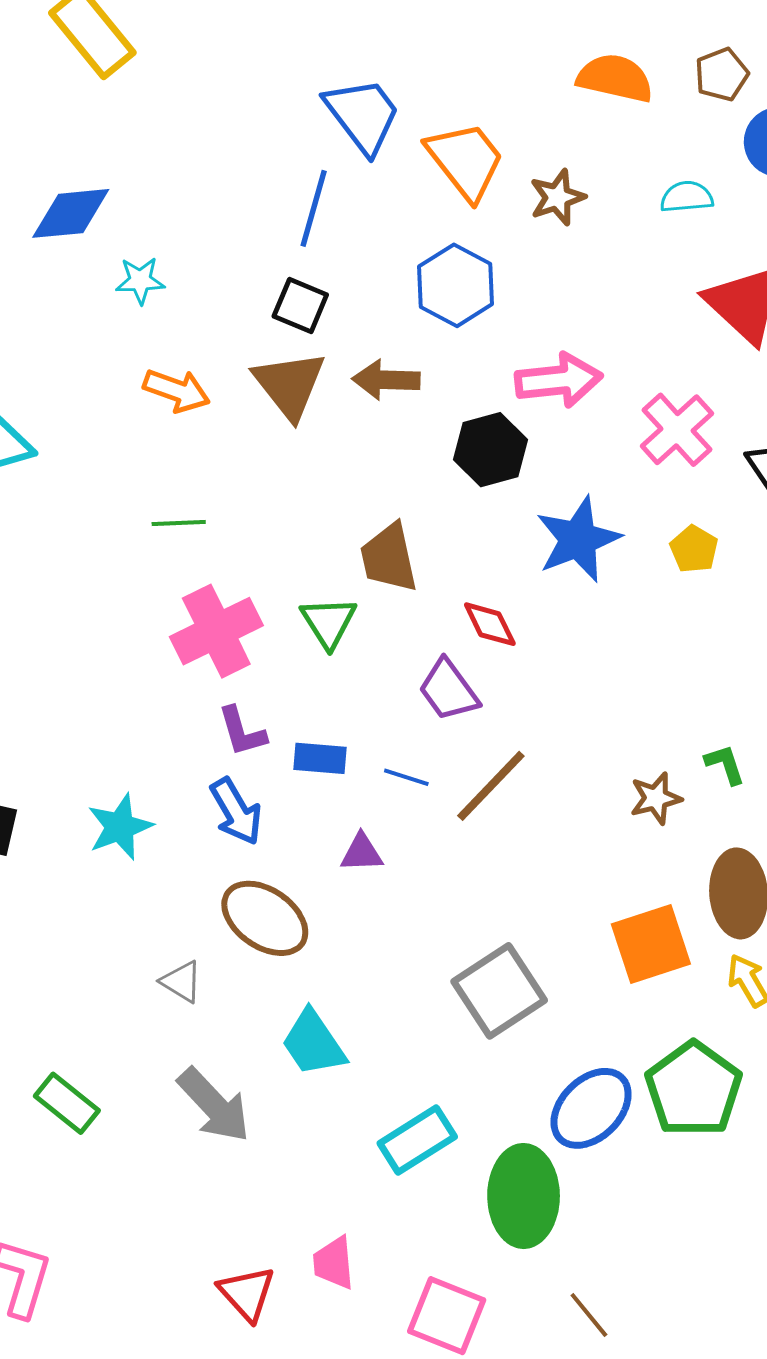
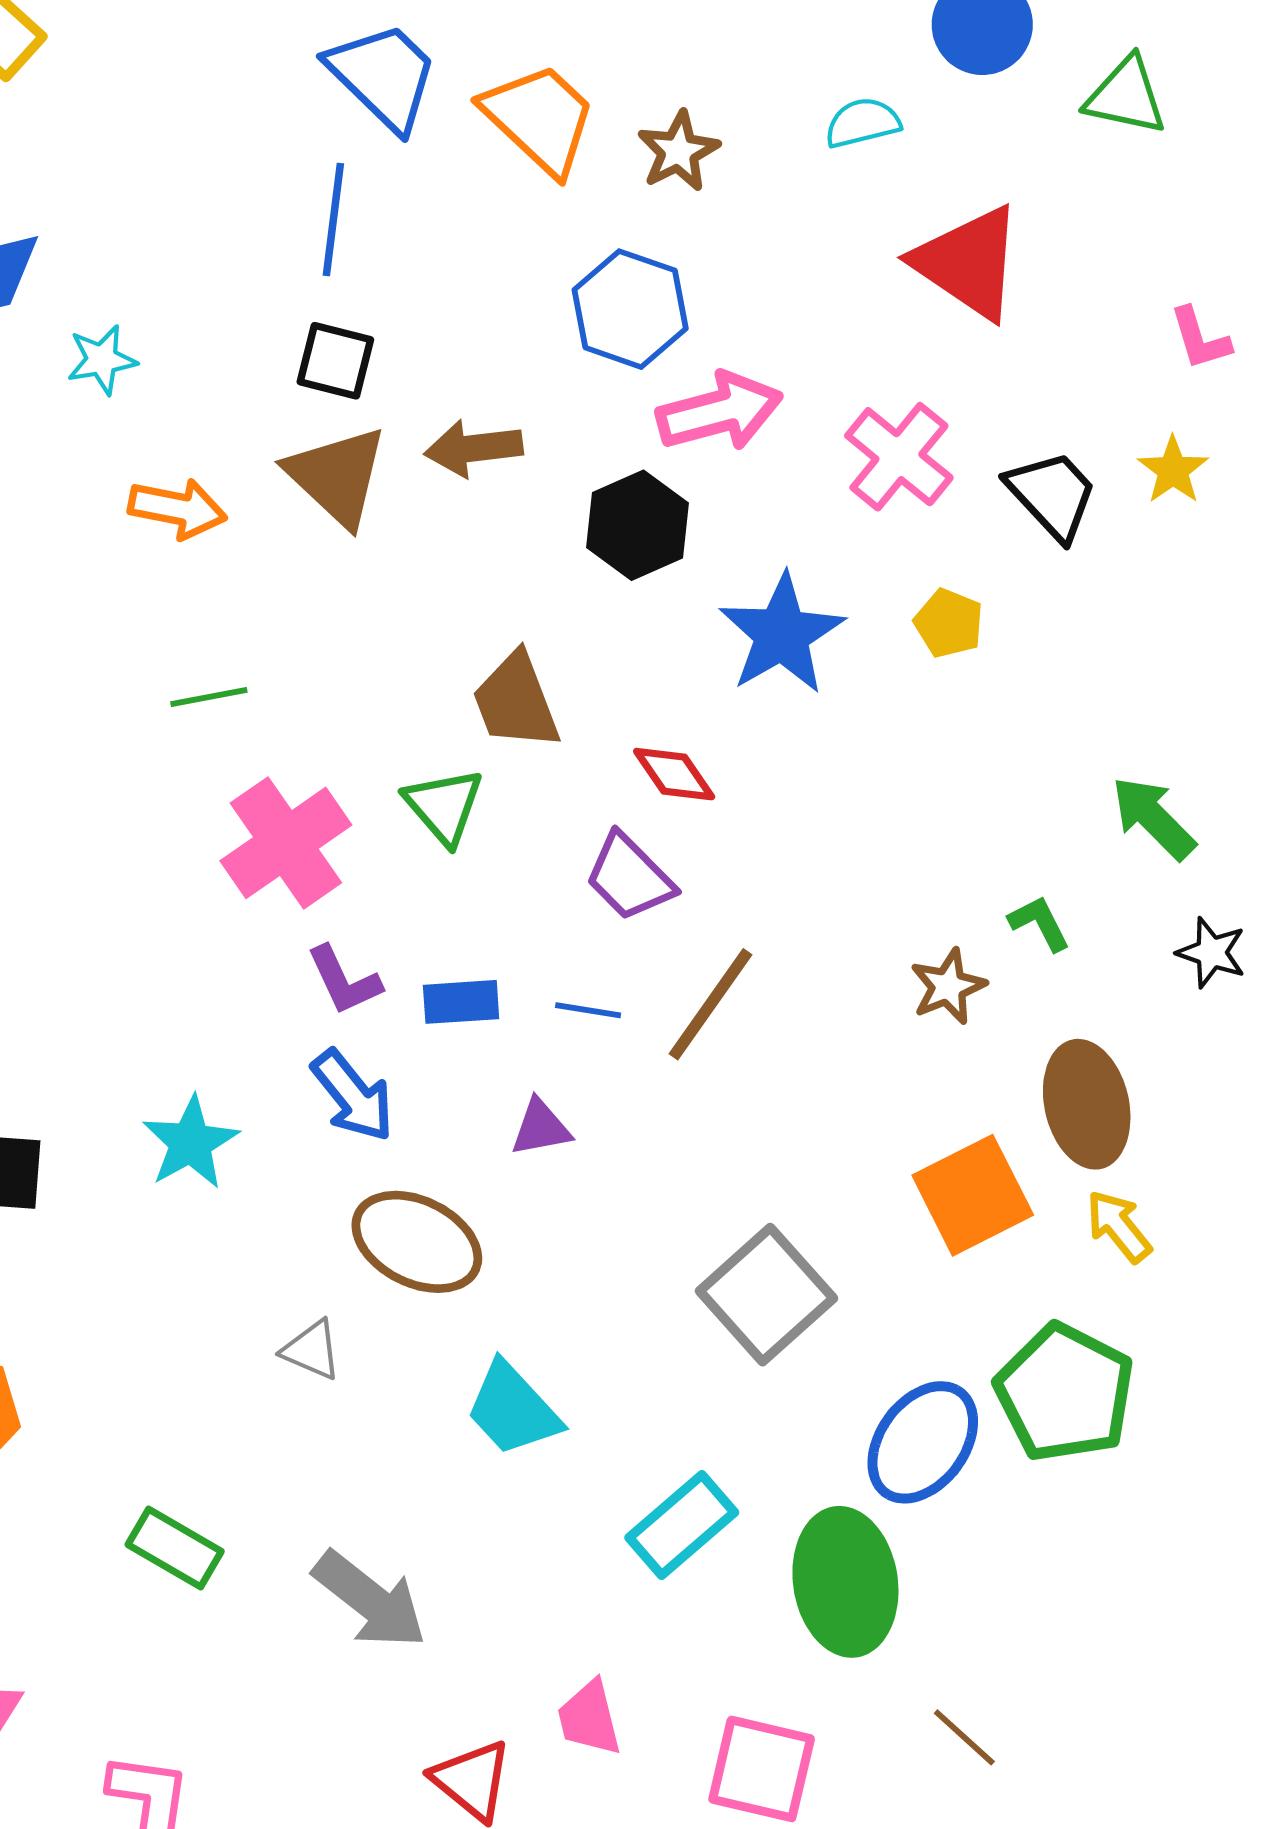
blue hexagon: (455, 285) -> (630, 309), moved
gray arrow: (214, 1105) -> (370, 1600), moved

